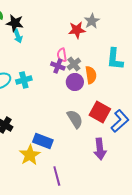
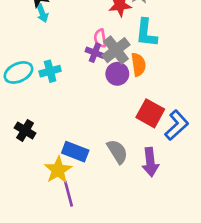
cyan L-shape: (115, 59) -> (146, 33), moved
gray cross: (74, 64) -> (116, 50), size x1.5
gray semicircle: (75, 119) -> (117, 152), moved
purple line: (57, 176) -> (69, 194), moved

